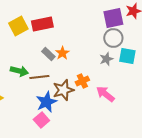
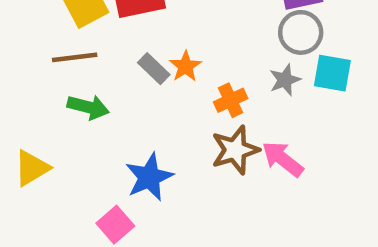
brown line: (39, 77) -> (75, 57), moved
orange cross: (82, 81) -> (231, 100), moved
brown star: (63, 90) -> (235, 150), moved
pink square: (41, 120) -> (115, 225), moved

